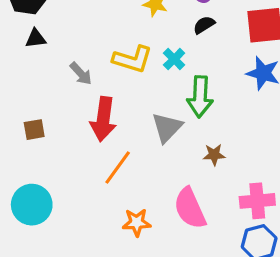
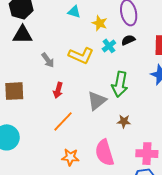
black triangle: (36, 38) -> (23, 35), size x1.5
cyan cross: (174, 59) -> (109, 46), moved
red arrow: (103, 119) -> (58, 90), size x0.6
brown square: (34, 130) -> (14, 91), size x1.5

